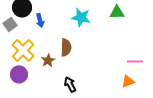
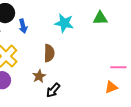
brown star: (48, 60) -> (39, 76), moved
black arrow: (70, 84) -> (53, 90), turned -112

